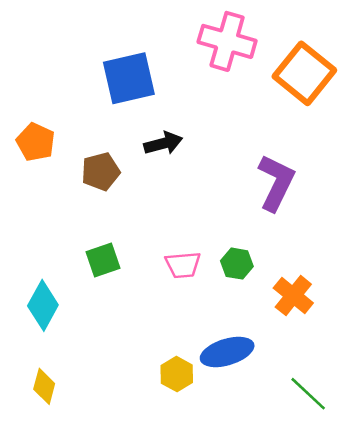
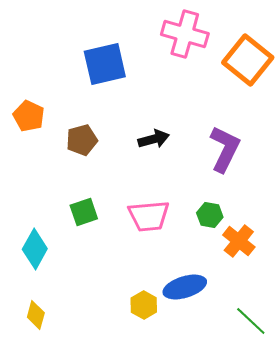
black arrow: (163, 143) -> (154, 139), moved
green hexagon: (237, 264) -> (210, 215), moved
pink trapezoid: (183, 265) -> (149, 216), size x1.4

